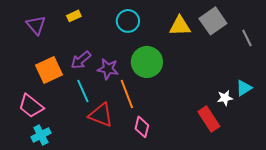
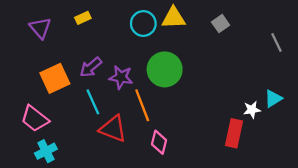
gray square: (213, 21) -> (221, 24), moved, size x0.6
yellow triangle: (180, 26) -> (174, 18), moved
red rectangle: (209, 119) -> (234, 133), turned 45

